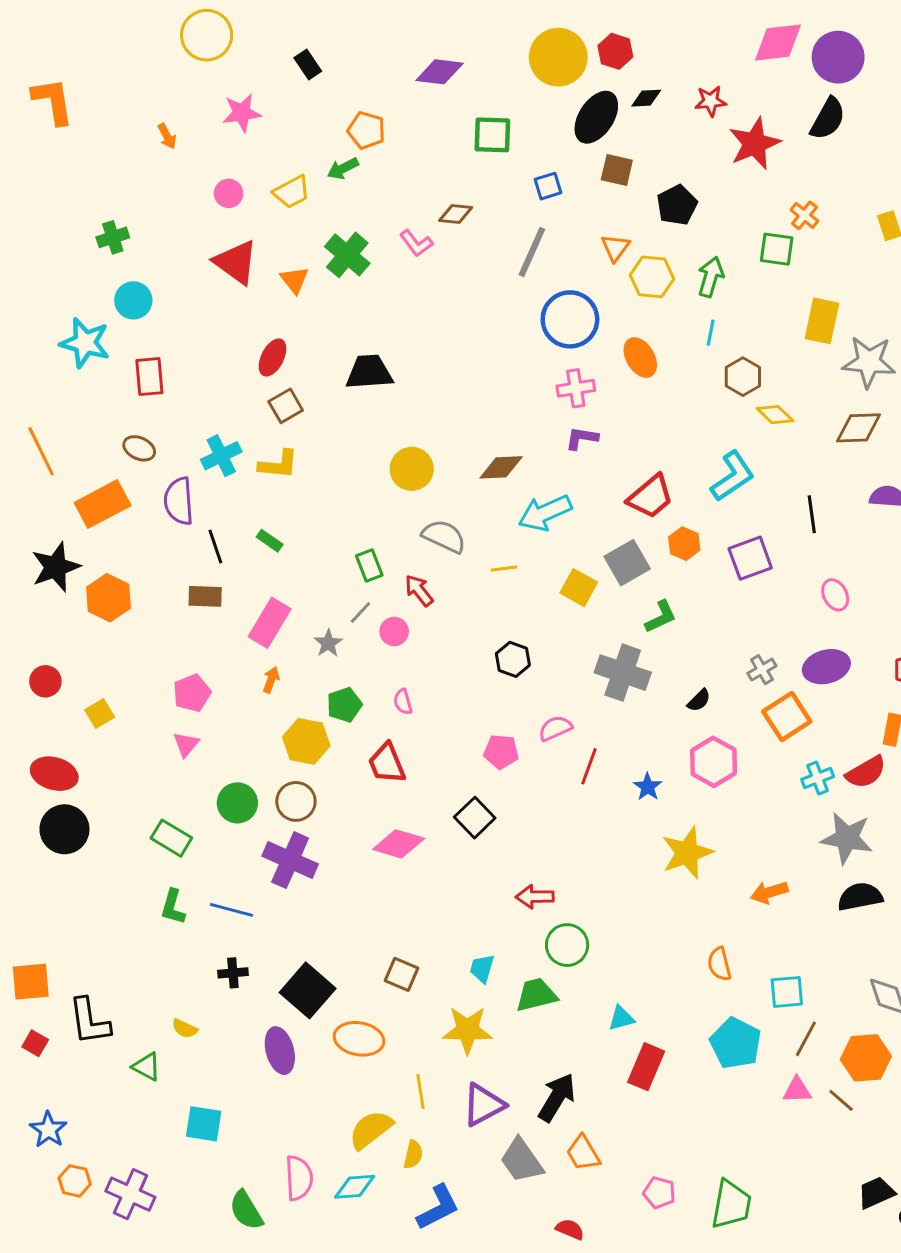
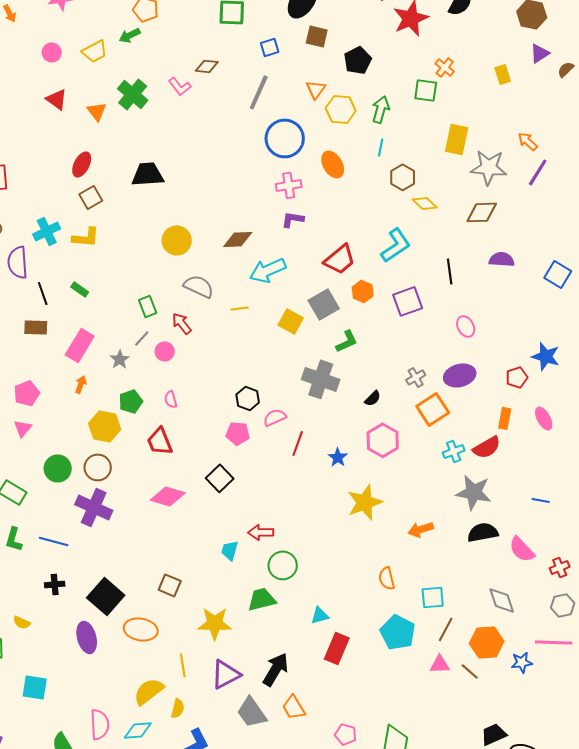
red triangle: (236, 262) -> (57, 99), size x0.7
black hexagon: (513, 659) -> (248, 398), moved
cyan trapezoid: (482, 968) -> (230, 550), moved

